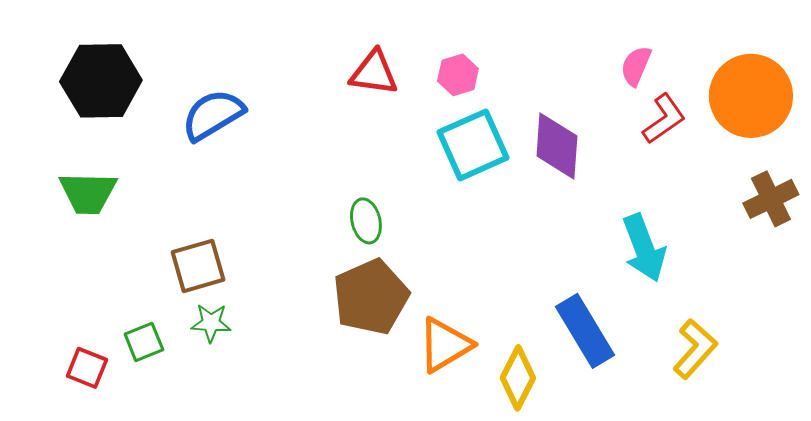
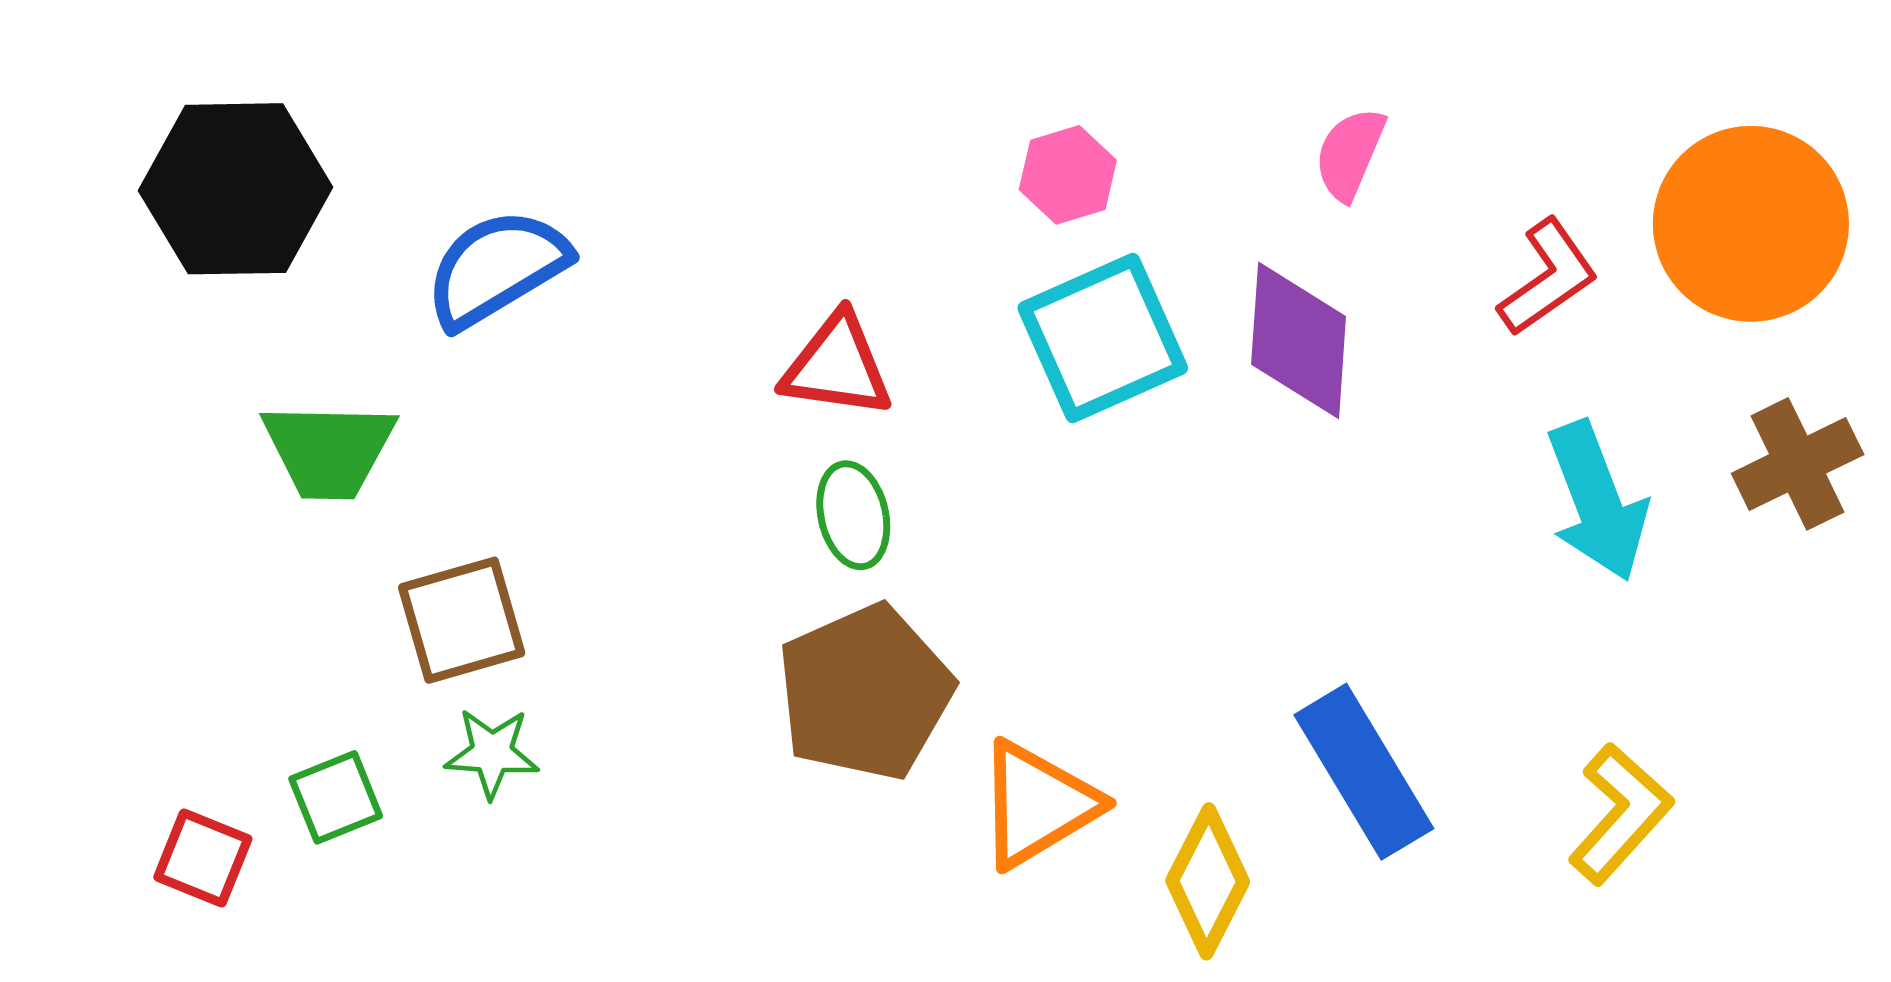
pink semicircle: (636, 66) -> (1350, 154), moved
red triangle: (374, 73) -> (837, 366), moved
green trapezoid: (88, 193) -> (329, 450), moved
cyan arrow: (644, 248) -> (1597, 501), moved

